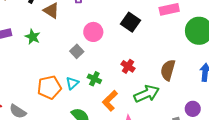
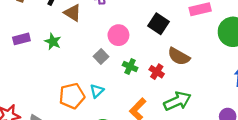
brown semicircle: (168, 70) -> (179, 56), moved, turned -75
green cross: (94, 79) -> (130, 66), moved

